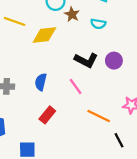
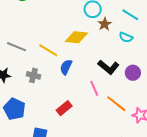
yellow line: (15, 21) -> (48, 50), moved
blue semicircle: (41, 82) -> (66, 67), moved
orange line: (99, 116) -> (116, 104), moved

